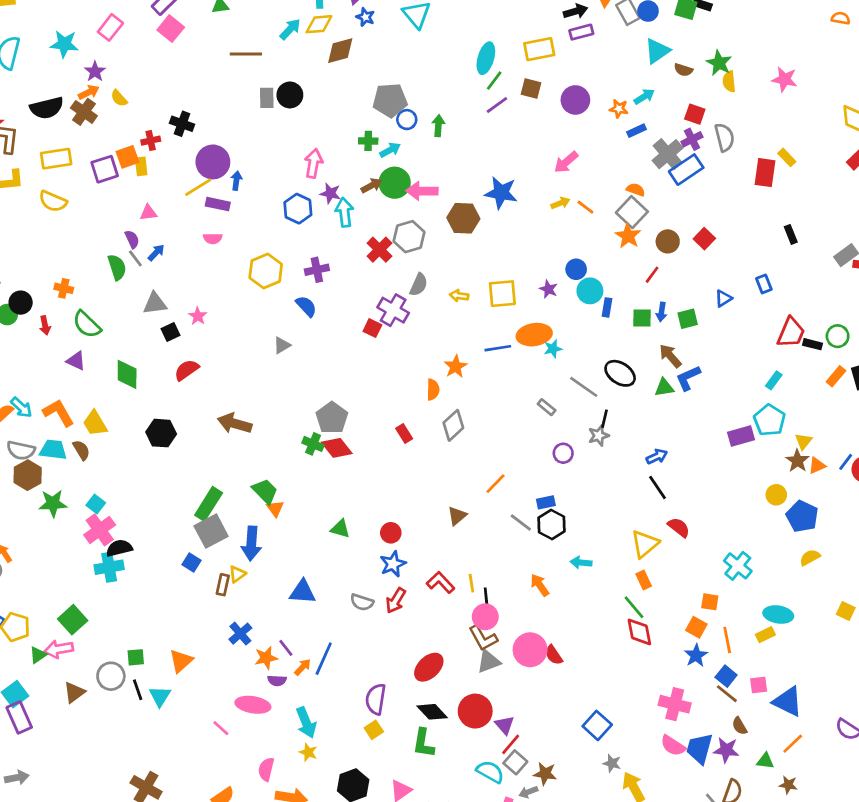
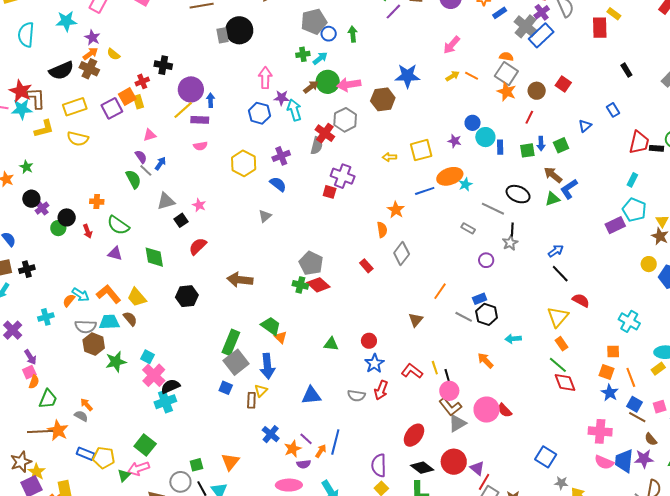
black circle: (290, 95) -> (239, 30), size x1.4
gray semicircle: (419, 285) -> (317, 146), moved

